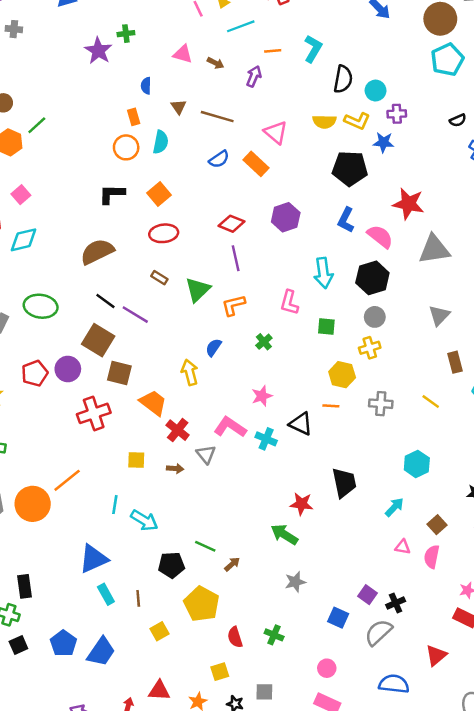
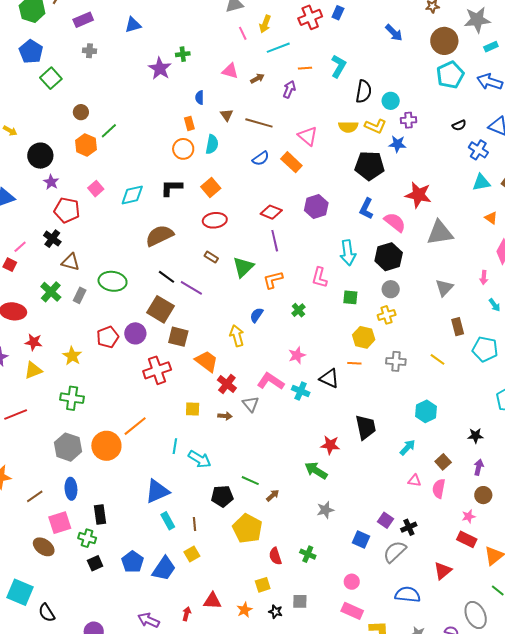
brown arrow: (215, 63) -> (257, 78), turned -56
cyan diamond: (24, 240) -> (132, 195), moved
yellow square: (159, 631) -> (192, 554), moved

